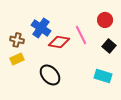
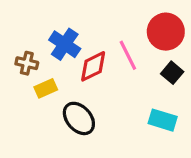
red circle: (105, 20) -> (166, 32), size x1.5
red diamond: (59, 42) -> (93, 66), turned -35
yellow rectangle: (17, 59) -> (46, 88), moved

